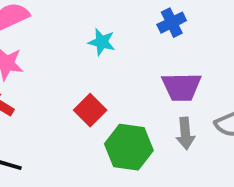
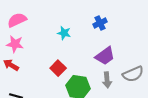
purple trapezoid: (181, 87) -> (105, 56), turned -35

